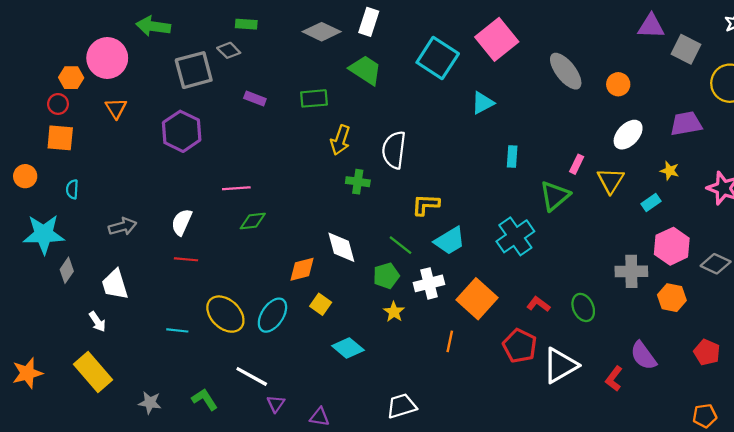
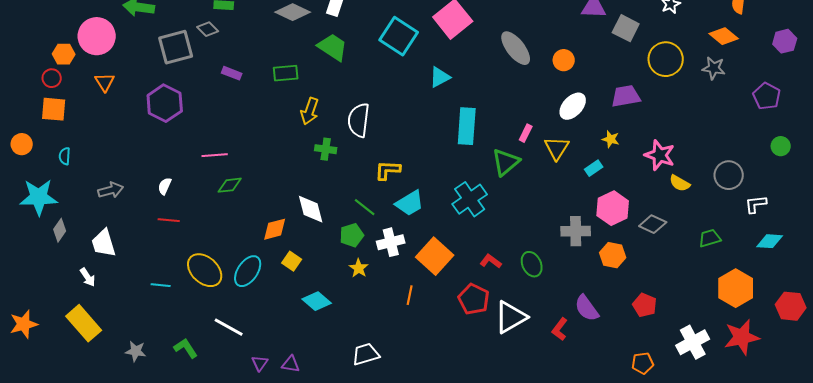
cyan rectangle: (512, 156) -> (467, 126), size x1.8
white semicircle: (182, 222) -> (165, 186), size x0.7
purple triangle: (276, 404) -> (260, 363), moved

